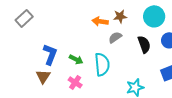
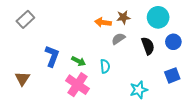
cyan semicircle: (102, 64) -> (105, 66), size x0.6
brown triangle: (43, 76) -> (22, 79), moved
pink cross: (75, 82) -> (78, 85), size x1.6

